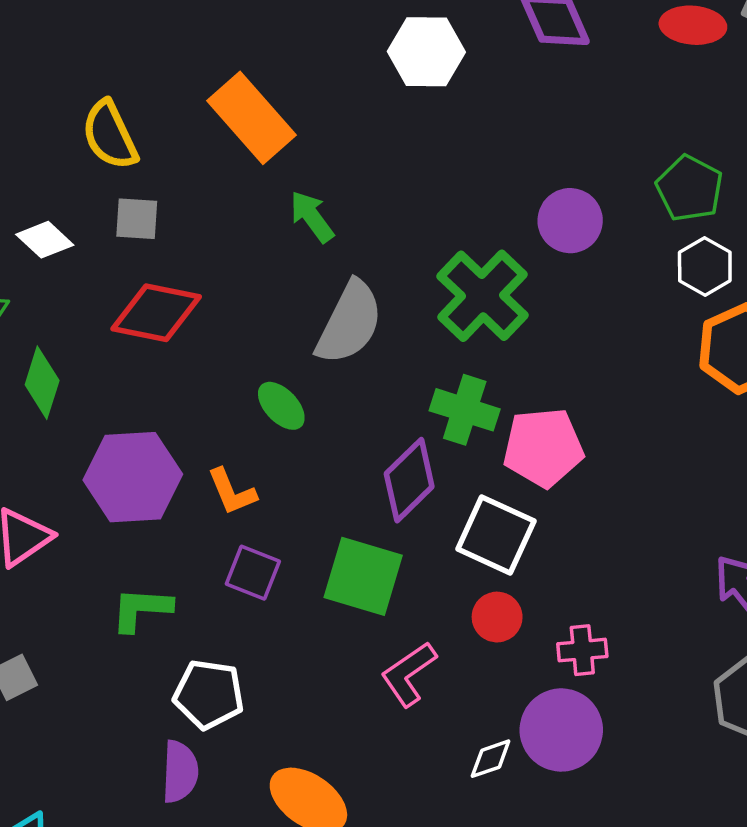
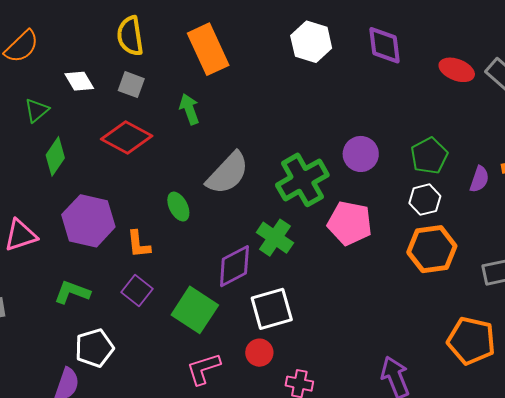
green arrow: (312, 217) -> (189, 109), moved
pink pentagon: (543, 448) -> (350, 223), moved
white square: (496, 535) -> (272, 309), turned 33
white pentagon: (209, 694) -> (94, 348), turned 30

